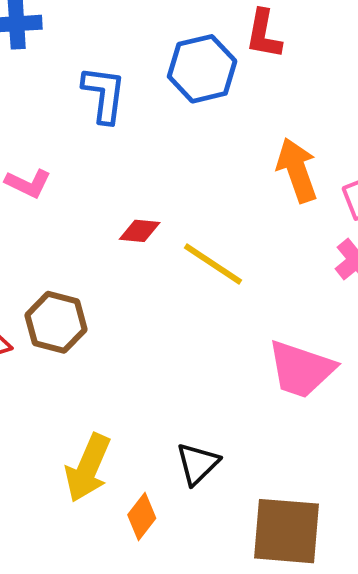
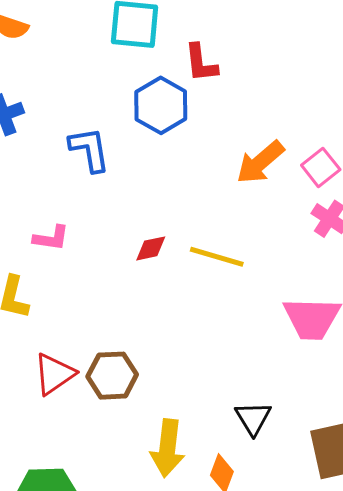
orange arrow: (297, 170) -> (260, 162), turned -94
brown hexagon: (56, 322) -> (112, 376), moved

